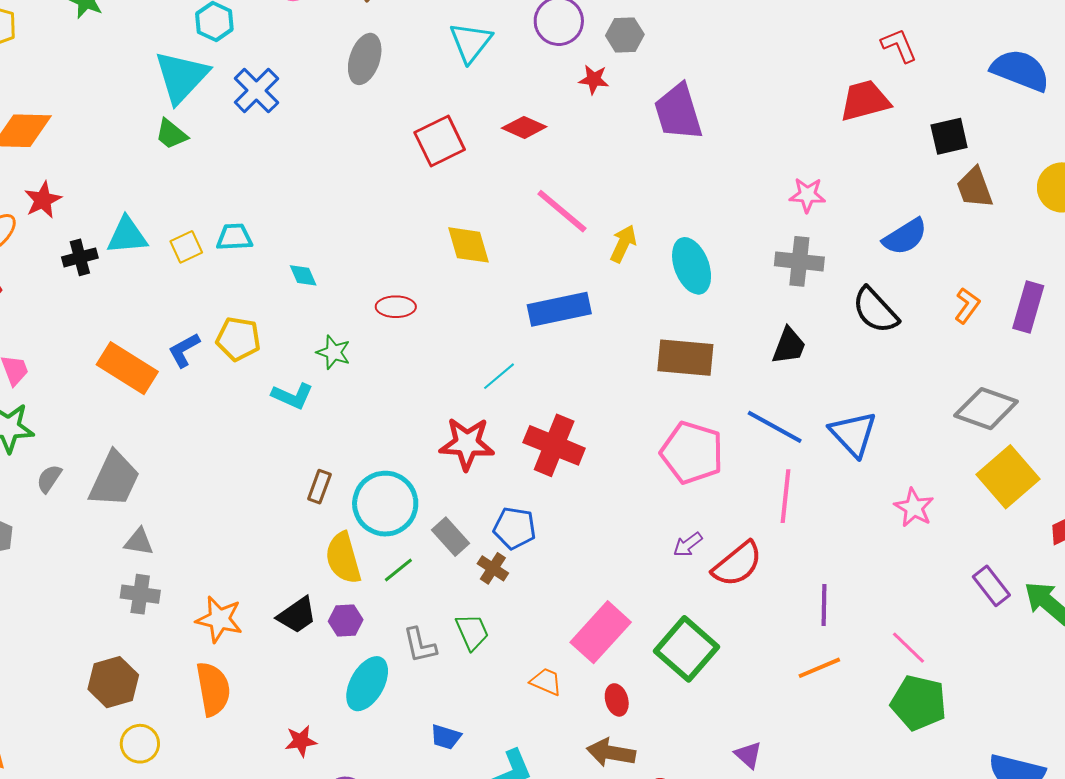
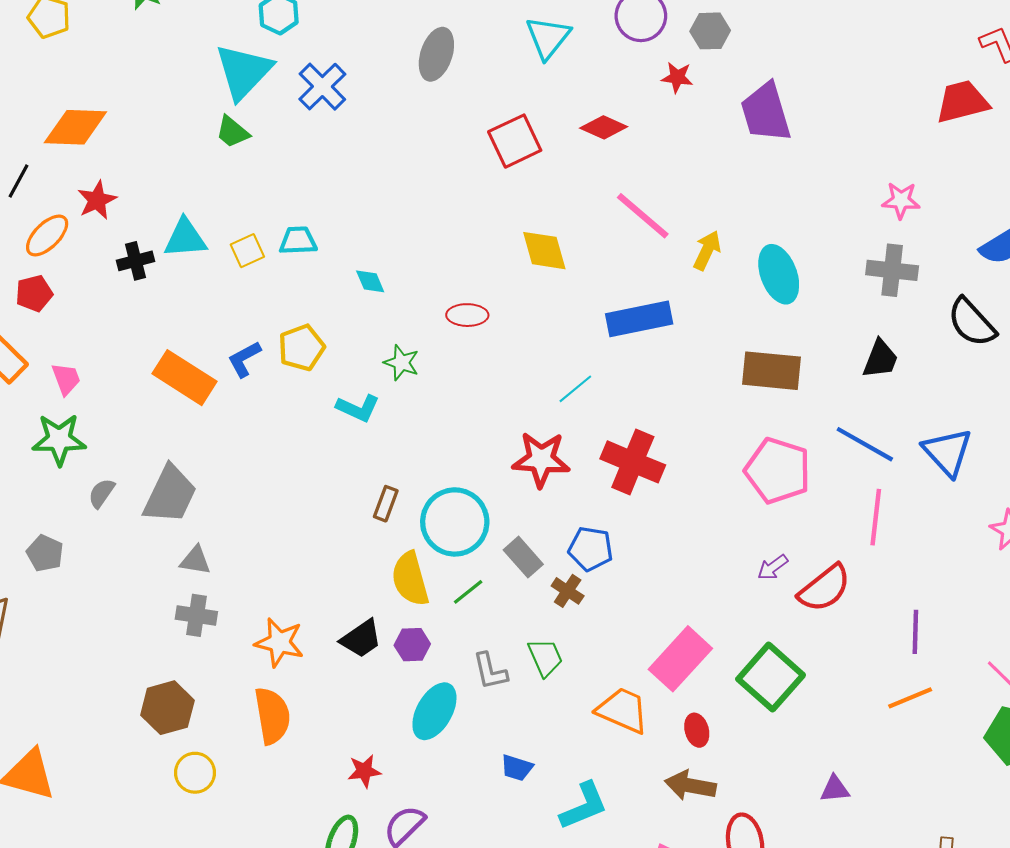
yellow pentagon: (238, 339) -> (301, 348), turned -30
orange trapezoid: (546, 682) -> (623, 710), size x1.6
purple triangle: (748, 755) -> (835, 789), turned -48

